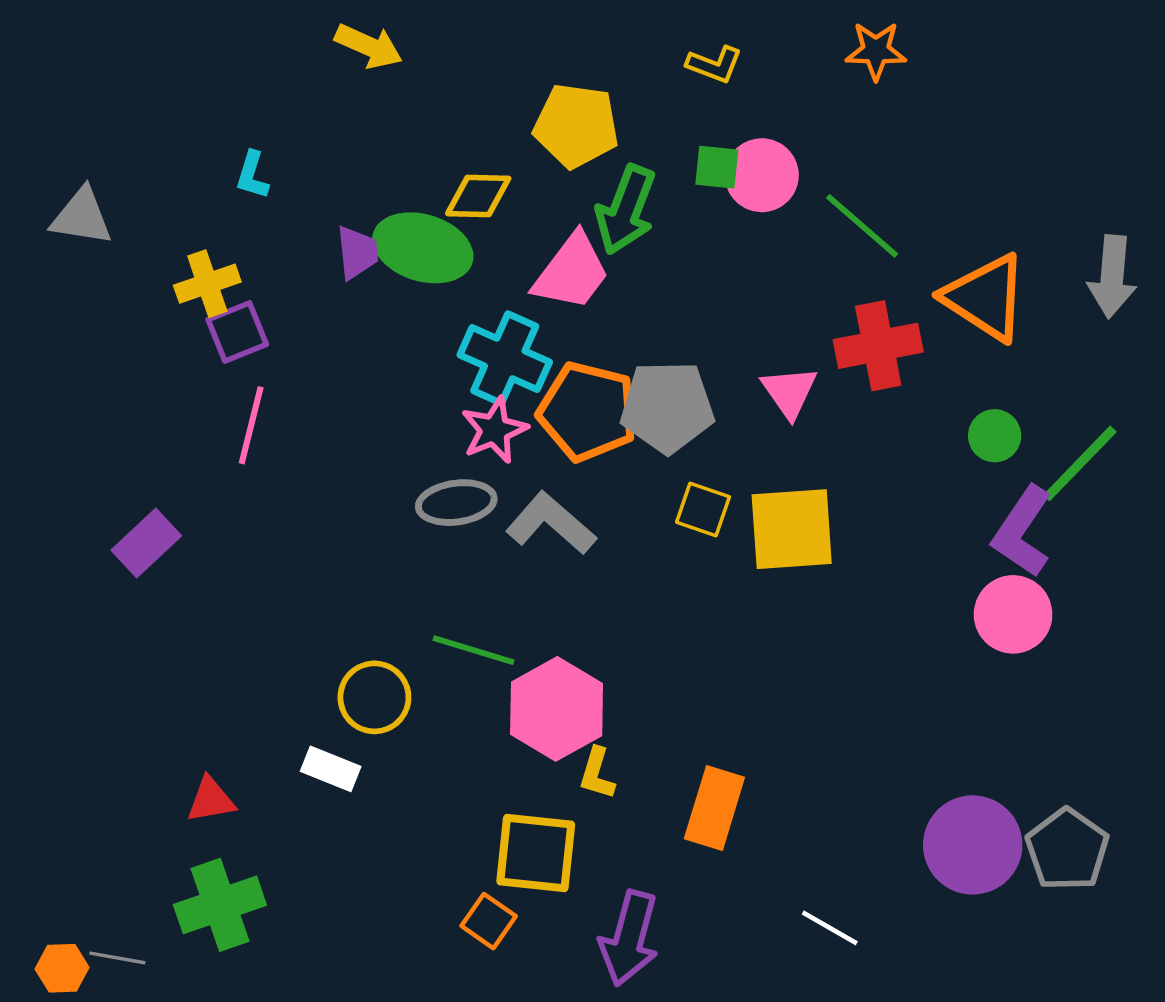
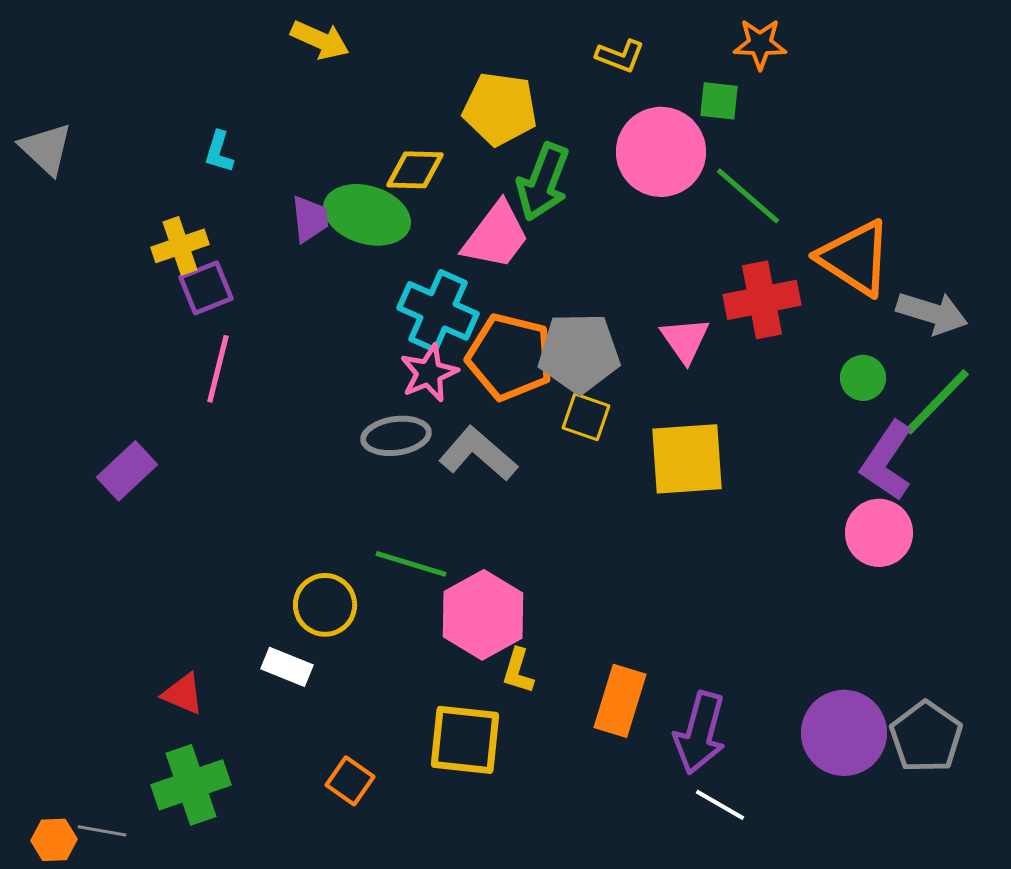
green square: (717, 167) -> (719, 101), moved
pink circle: (762, 175) -> (661, 152), size x1.4
gray triangle: (82, 217) -> (46, 149), moved, turned 34
gray arrow: (1112, 277) -> (932, 313), moved, turned -78
yellow square: (703, 509) -> (586, 417), moved
red triangle: (211, 800) -> (183, 694), turned 33
orange square: (489, 921) -> (350, 781), moved
purple arrow: (629, 938) -> (700, 733), moved

